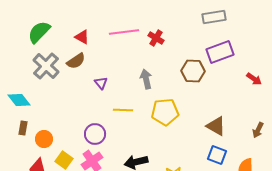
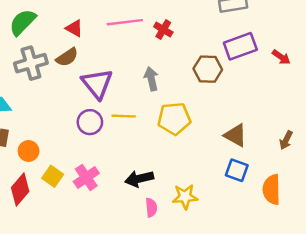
gray cross: (46, 66) -> (31, 63), turned 32
red arrow: (254, 79) -> (281, 57), moved
purple triangle: (101, 83) -> (97, 84), size x2.0
purple circle: (95, 134) -> (90, 122), moved

